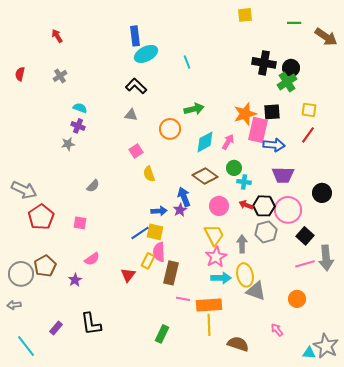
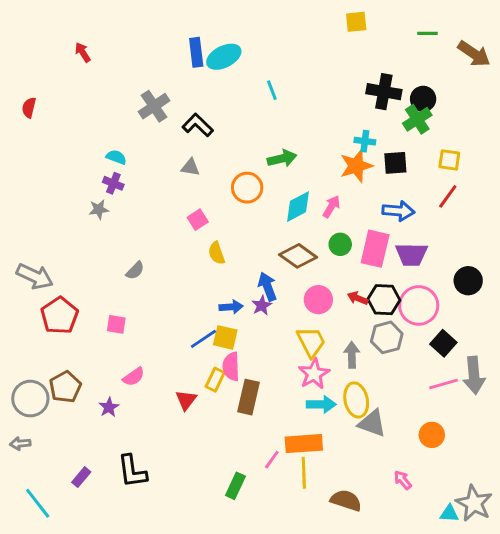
cyan ellipse: (146, 54) -> (224, 57), moved
gray cross: (60, 76) -> (154, 106), moved, size x1.5
pink rectangle: (258, 130) -> (375, 249), moved
cyan cross: (244, 182) -> (365, 141), moved
pink line: (183, 299) -> (272, 460), moved, turned -64

